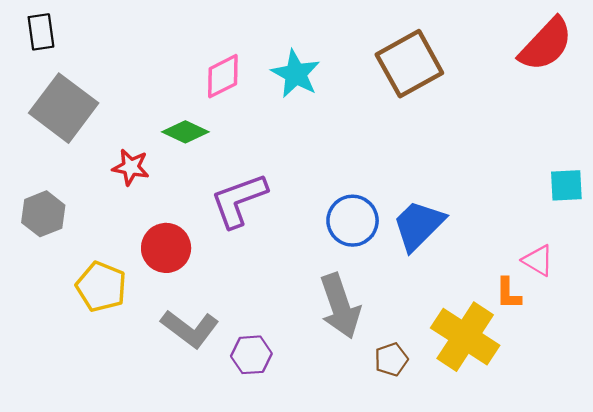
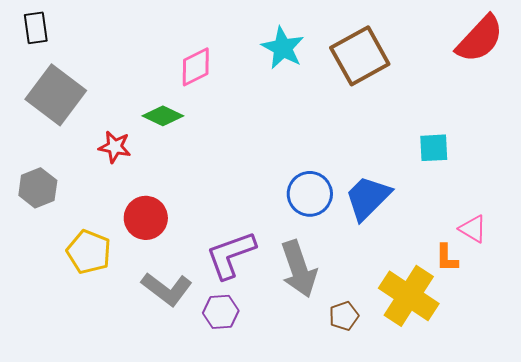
cyan star: (296, 74) -> (283, 48), moved
cyan square: (566, 185) -> (434, 148), moved
purple L-shape: (239, 200) -> (231, 255), moved

